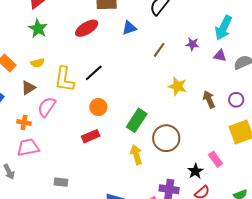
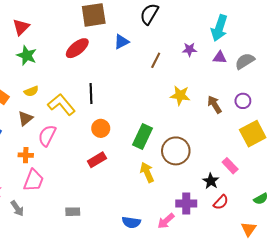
black line: (94, 73) -> (91, 94), turned -42
yellow L-shape: (64, 79) -> (61, 104), turned 140
pink trapezoid: (28, 147) -> (34, 180), turned 130

